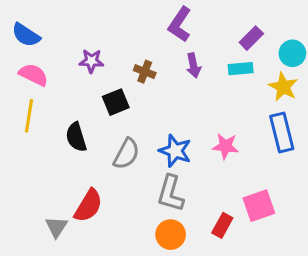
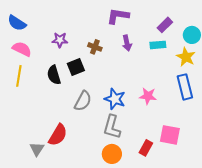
purple L-shape: (180, 24) -> (118, 16), turned 65
black semicircle: (76, 137) -> (54, 75), moved
pink square: (259, 206) -> (170, 135), turned 30

